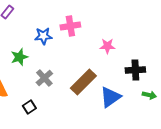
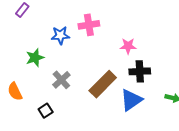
black cross: (135, 70) -> (140, 71), moved

